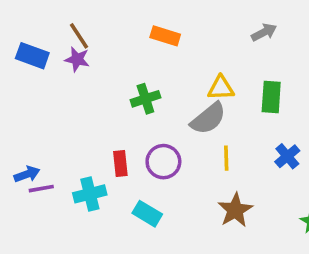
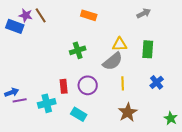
purple star: (77, 59) -> (26, 15), moved

